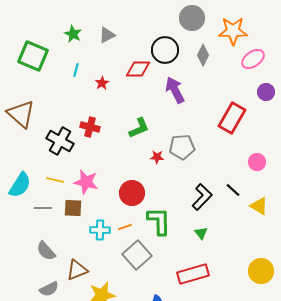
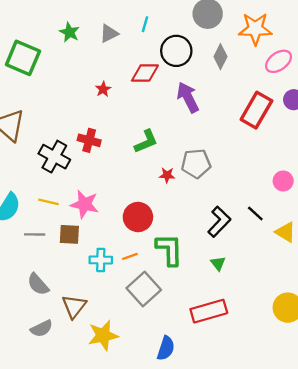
cyan line: (76, 70) -> (145, 24), moved
red rectangle: (232, 118) -> (256, 110), moved
brown triangle: (77, 270) -> (74, 306), turned -30

